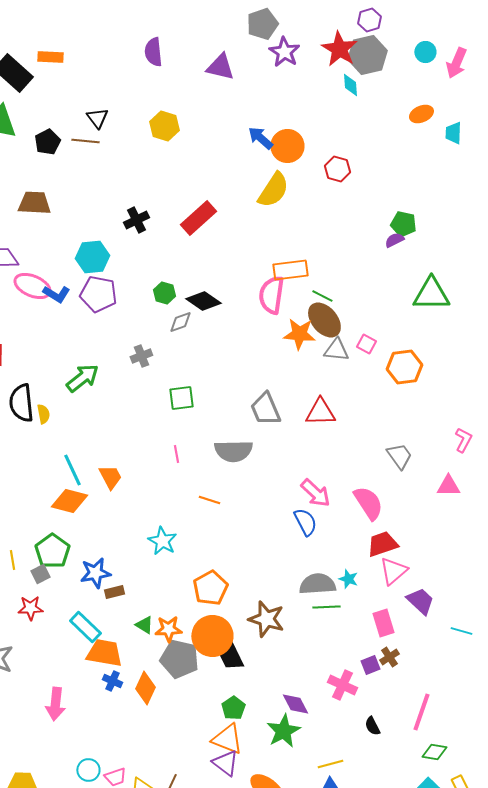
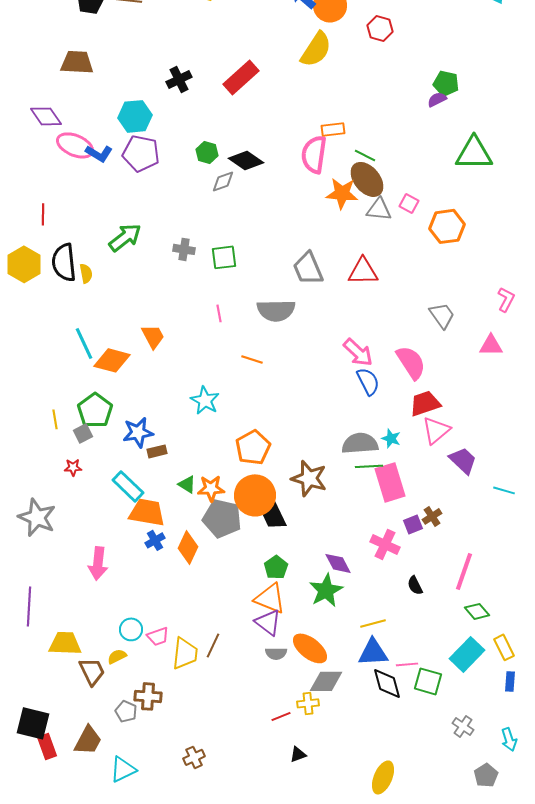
orange rectangle: (290, 270) -> (333, 129), size x0.7
gray cross: (141, 356) -> (184, 249), moved, turned 30
cyan line: (72, 470) -> (84, 343), moved
blue semicircle: (305, 522) -> (368, 381), moved
red star: (30, 608) -> (73, 467), size x0.7
pink rectangle: (383, 623) -> (390, 482), moved, size x1.4
blue cross: (112, 681) -> (155, 540), turned 36
green diamond: (434, 752) -> (477, 611), turned 40

